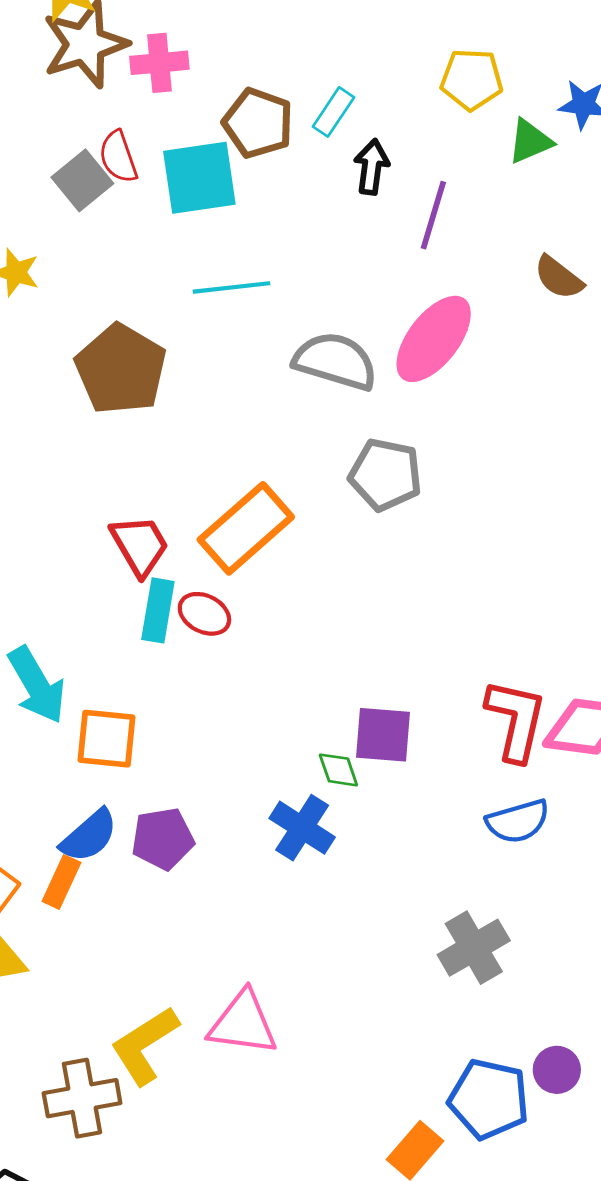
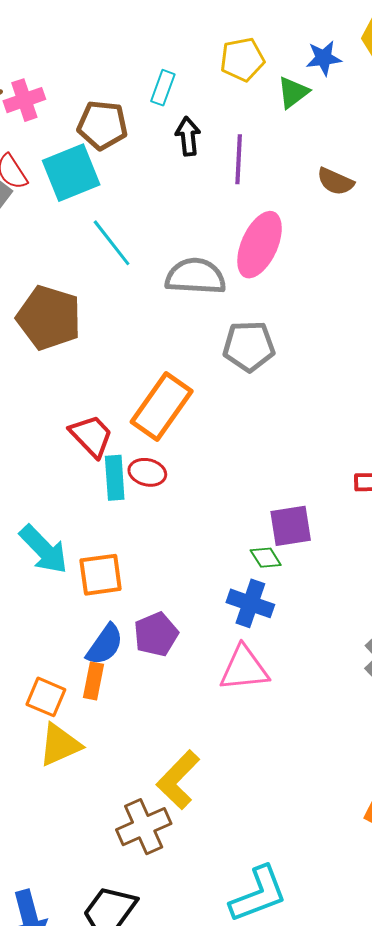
cyan rectangle: (333, 112) -> (163, 88), moved
cyan line: (231, 287) -> (112, 243), turned 72
pink triangle: (243, 1023) -> (244, 668), moved

